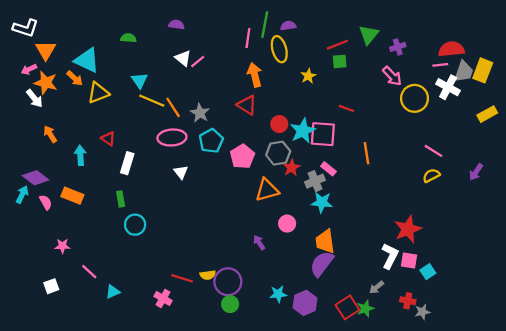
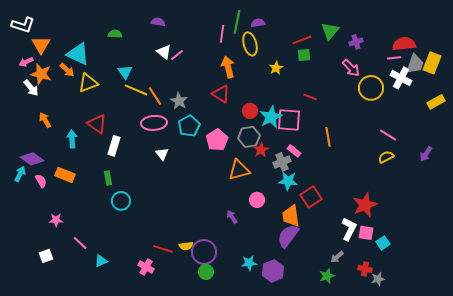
red triangle: (108, 139) -> (97, 124), size x1.5
red square: (347, 307) -> (311, 197), moved

